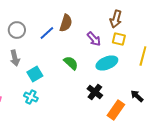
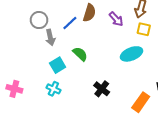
purple arrow: (94, 39) -> (116, 19), moved
gray arrow: (15, 58) -> (50, 37), moved
green semicircle: (71, 63) -> (80, 54), moved
black cross: (95, 92) -> (102, 89), moved

